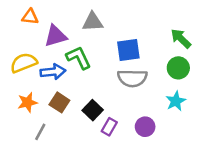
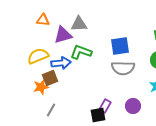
gray triangle: (93, 22) -> (79, 24), moved
green L-shape: (79, 58) -> (81, 52), turned -45
brown square: (59, 102) -> (50, 78), moved, turned 35
black square: (93, 110) -> (98, 115), moved, turned 35

